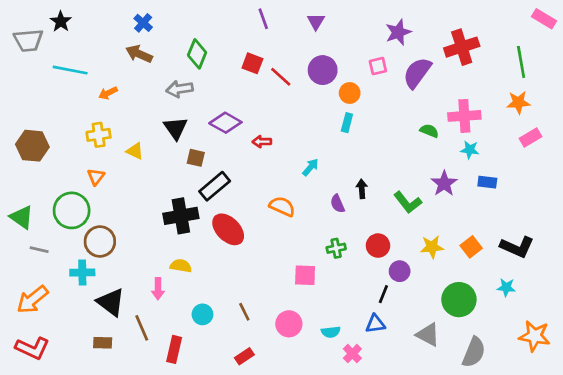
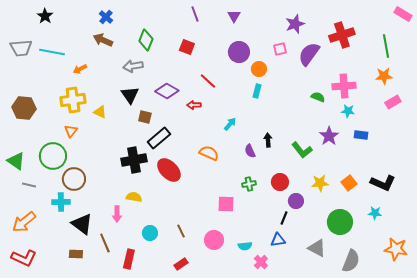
gray trapezoid: (28, 40) -> (21, 48), moved
red line: (281, 77) -> (208, 81), moved
yellow cross: (99, 135) -> (73, 100), size x1.4

